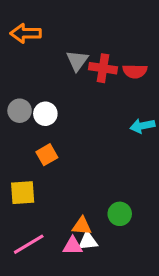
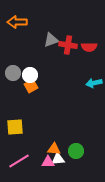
gray triangle: (77, 61) -> (51, 40), turned 35
orange square: (47, 155) -> (31, 86), moved
green circle: (120, 214) -> (76, 151), moved

